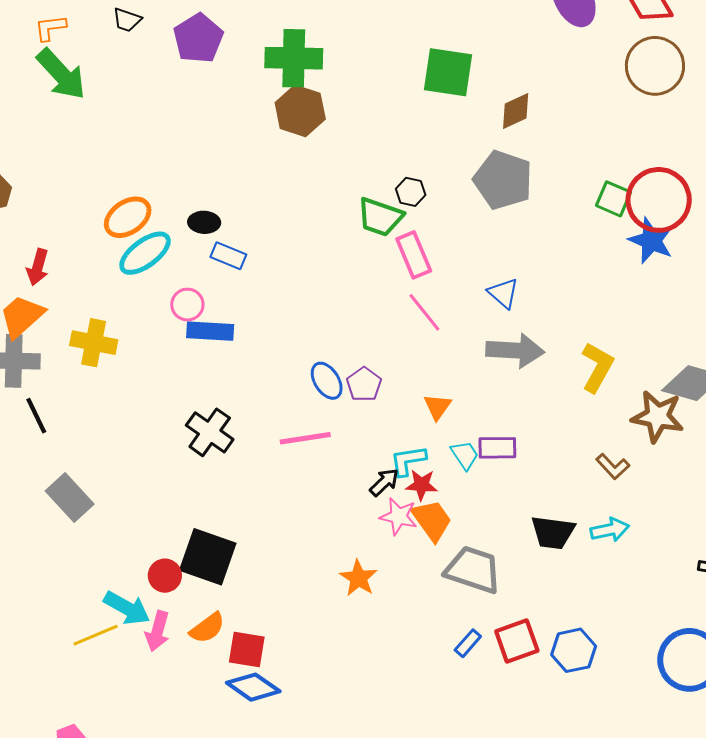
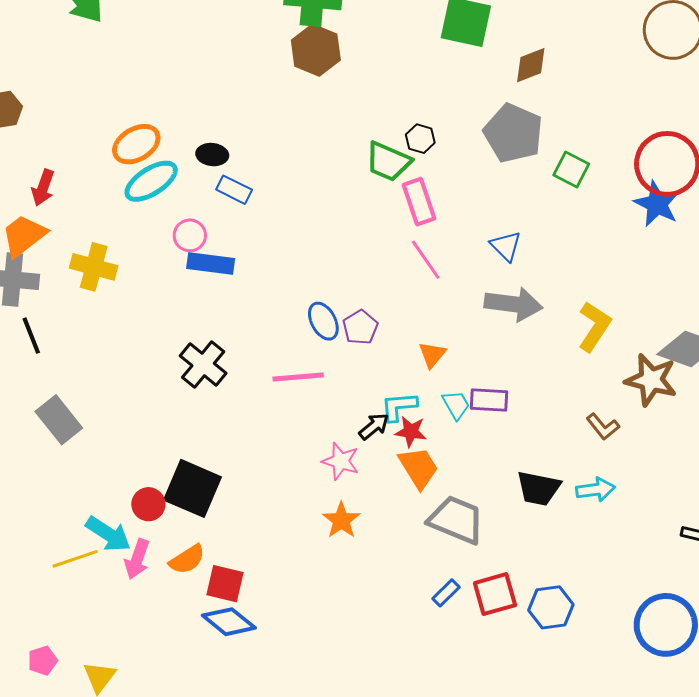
green square: (613, 199) -> (571, 169), moved
pink star: (399, 516) -> (341, 461), moved

